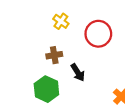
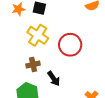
yellow cross: (61, 21) -> (38, 35), size x1.5

